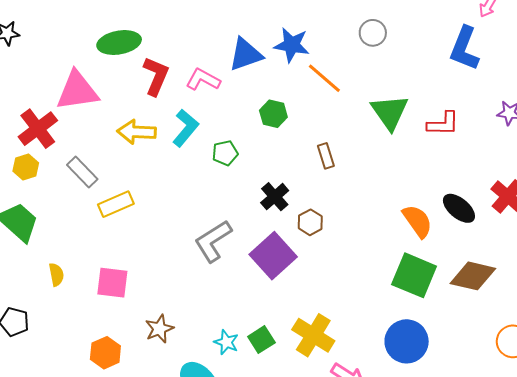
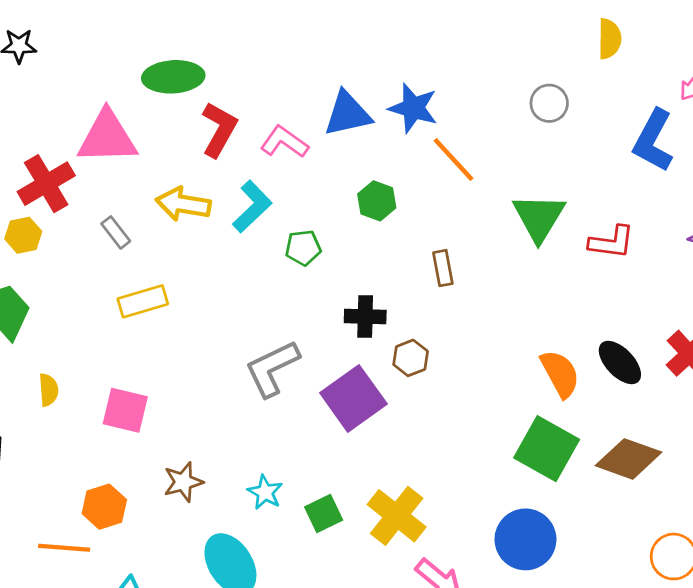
gray circle: (373, 33) -> (549, 103), moved
gray rectangle: (82, 172) -> (116, 232), moved, size x0.7
black cross: (275, 197) -> (365, 317), turned 36
cyan star: (226, 342) -> (265, 492), moved

